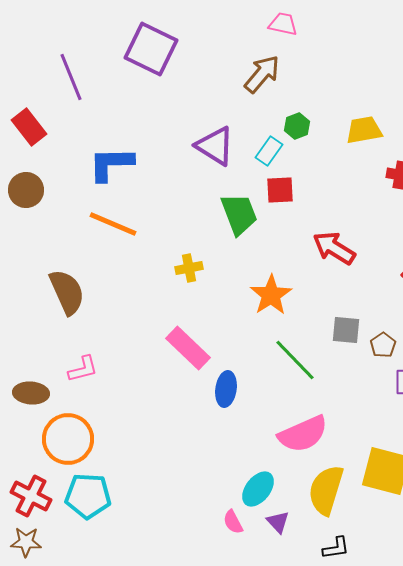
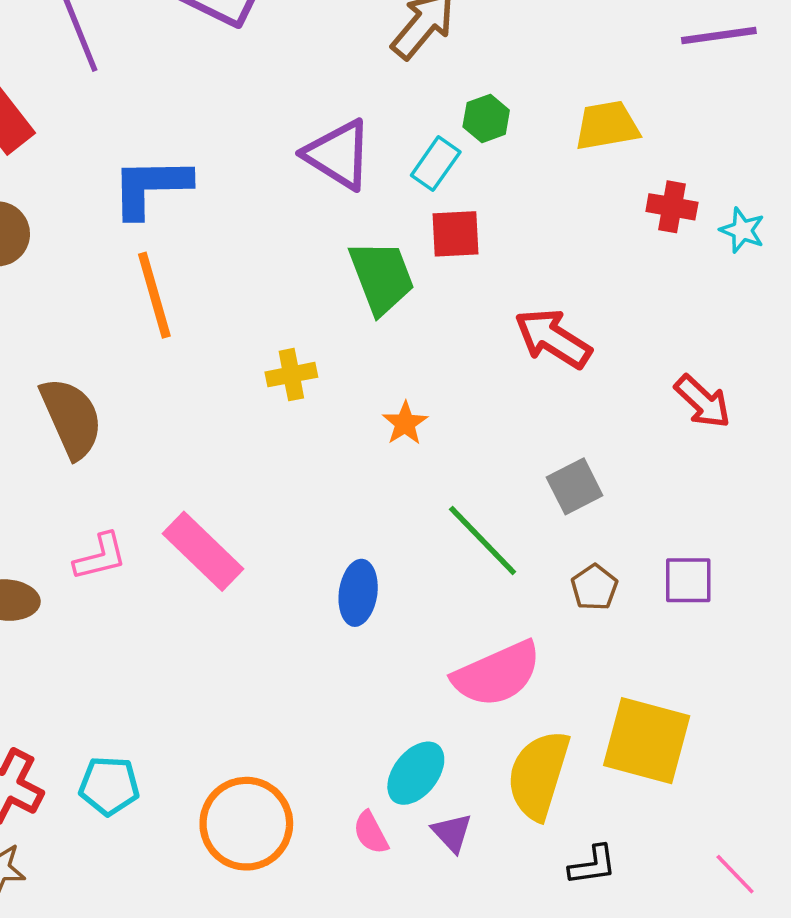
orange line: (113, 224) -> (154, 295), turned 51
orange star: (271, 295) -> (405, 423), moved, size x0.6
gray square: (346, 330) -> (575, 486), turned -32
brown pentagon: (383, 345) -> (594, 587), moved
pink rectangle: (188, 348) -> (203, 551), moved
orange circle: (68, 439) -> (246, 824), moved
cyan pentagon: (88, 496) -> (109, 786), size x0.7
black L-shape: (336, 548) -> (593, 865), moved

